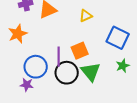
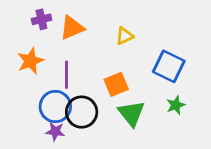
purple line: (59, 57) -> (66, 75), moved
black circle: (67, 73) -> (82, 112), moved
purple star: (27, 85) -> (55, 131), moved

